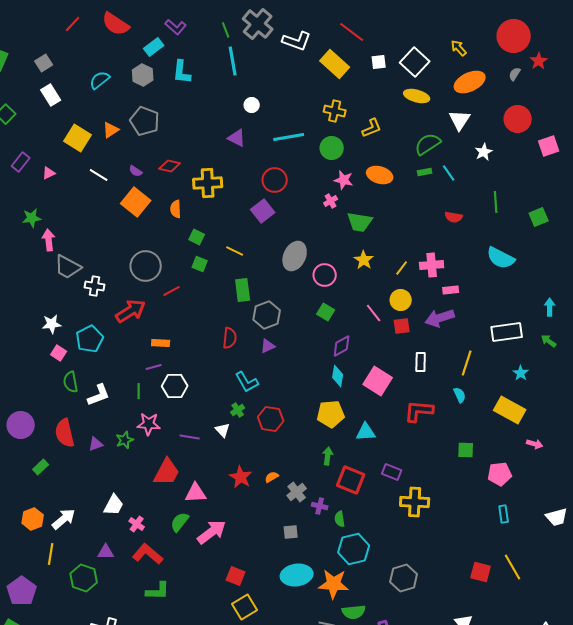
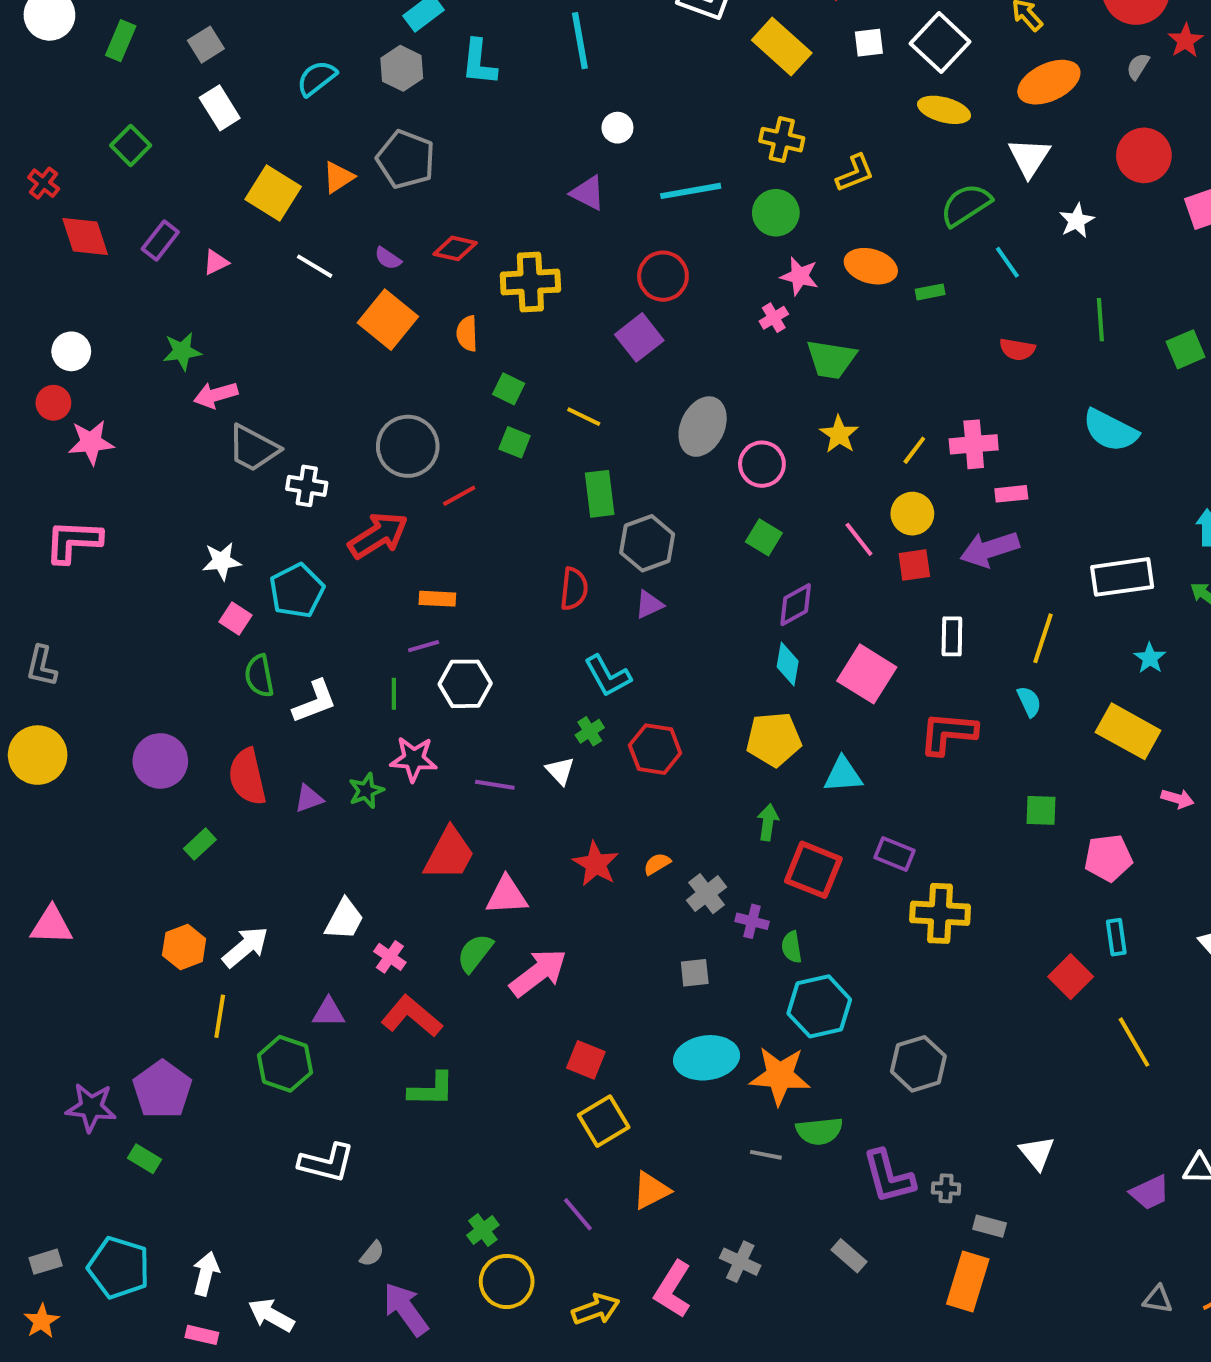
green rectangle: (425, 172) -> (930, 292), moved
pink arrow: (49, 240) -> (216, 395), turned -100
red square: (481, 572) -> (1071, 977), moved, turned 30

